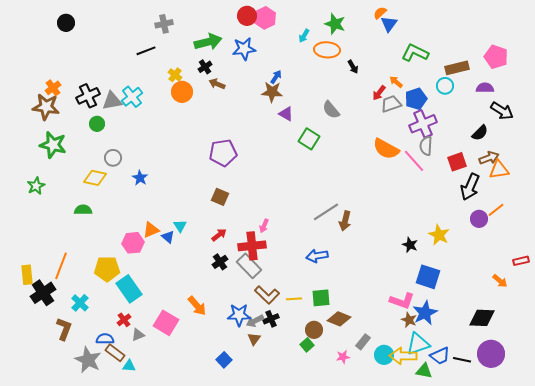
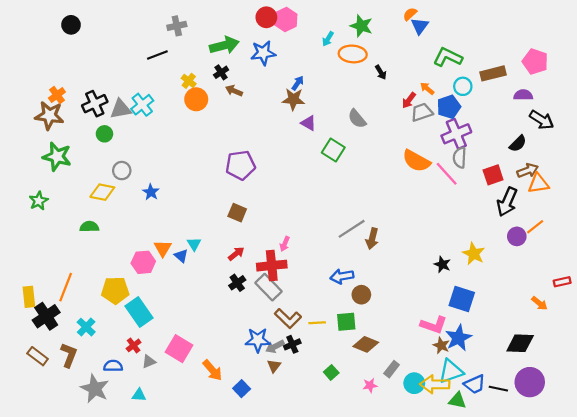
cyan circle: (445, 86) -> (463, 86), moved
orange triangle: (151, 230) -> (163, 248), turned -36
orange arrow: (197, 306) -> (212, 370), moved
brown circle: (314, 330) -> (361, 295), moved
brown rectangle: (115, 353) -> (38, 356), moved

